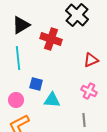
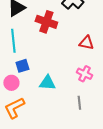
red triangle: (91, 60) -> (86, 43), turned 35
blue square: (36, 84) -> (22, 66), moved, turned -32

